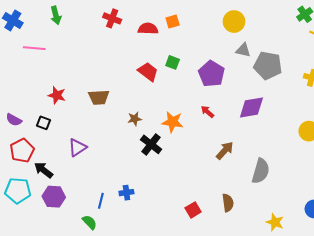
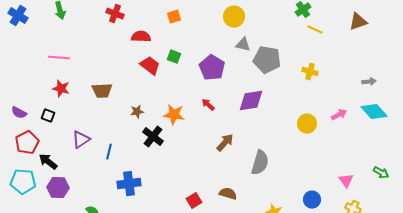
red semicircle: (148, 29) -> (141, 37), moved
pink line: (34, 48) -> (59, 58), moved
blue cross: (126, 193) -> (129, 184), size x1.6
blue line: (101, 201) -> (109, 152), moved
brown semicircle: (228, 203) -> (228, 194), turned -66

